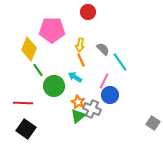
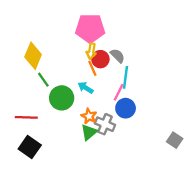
red circle: (88, 12) -> (100, 59), moved
pink pentagon: (52, 30) -> (90, 28), moved
cyan line: (120, 62) -> (126, 77), moved, turned 42

